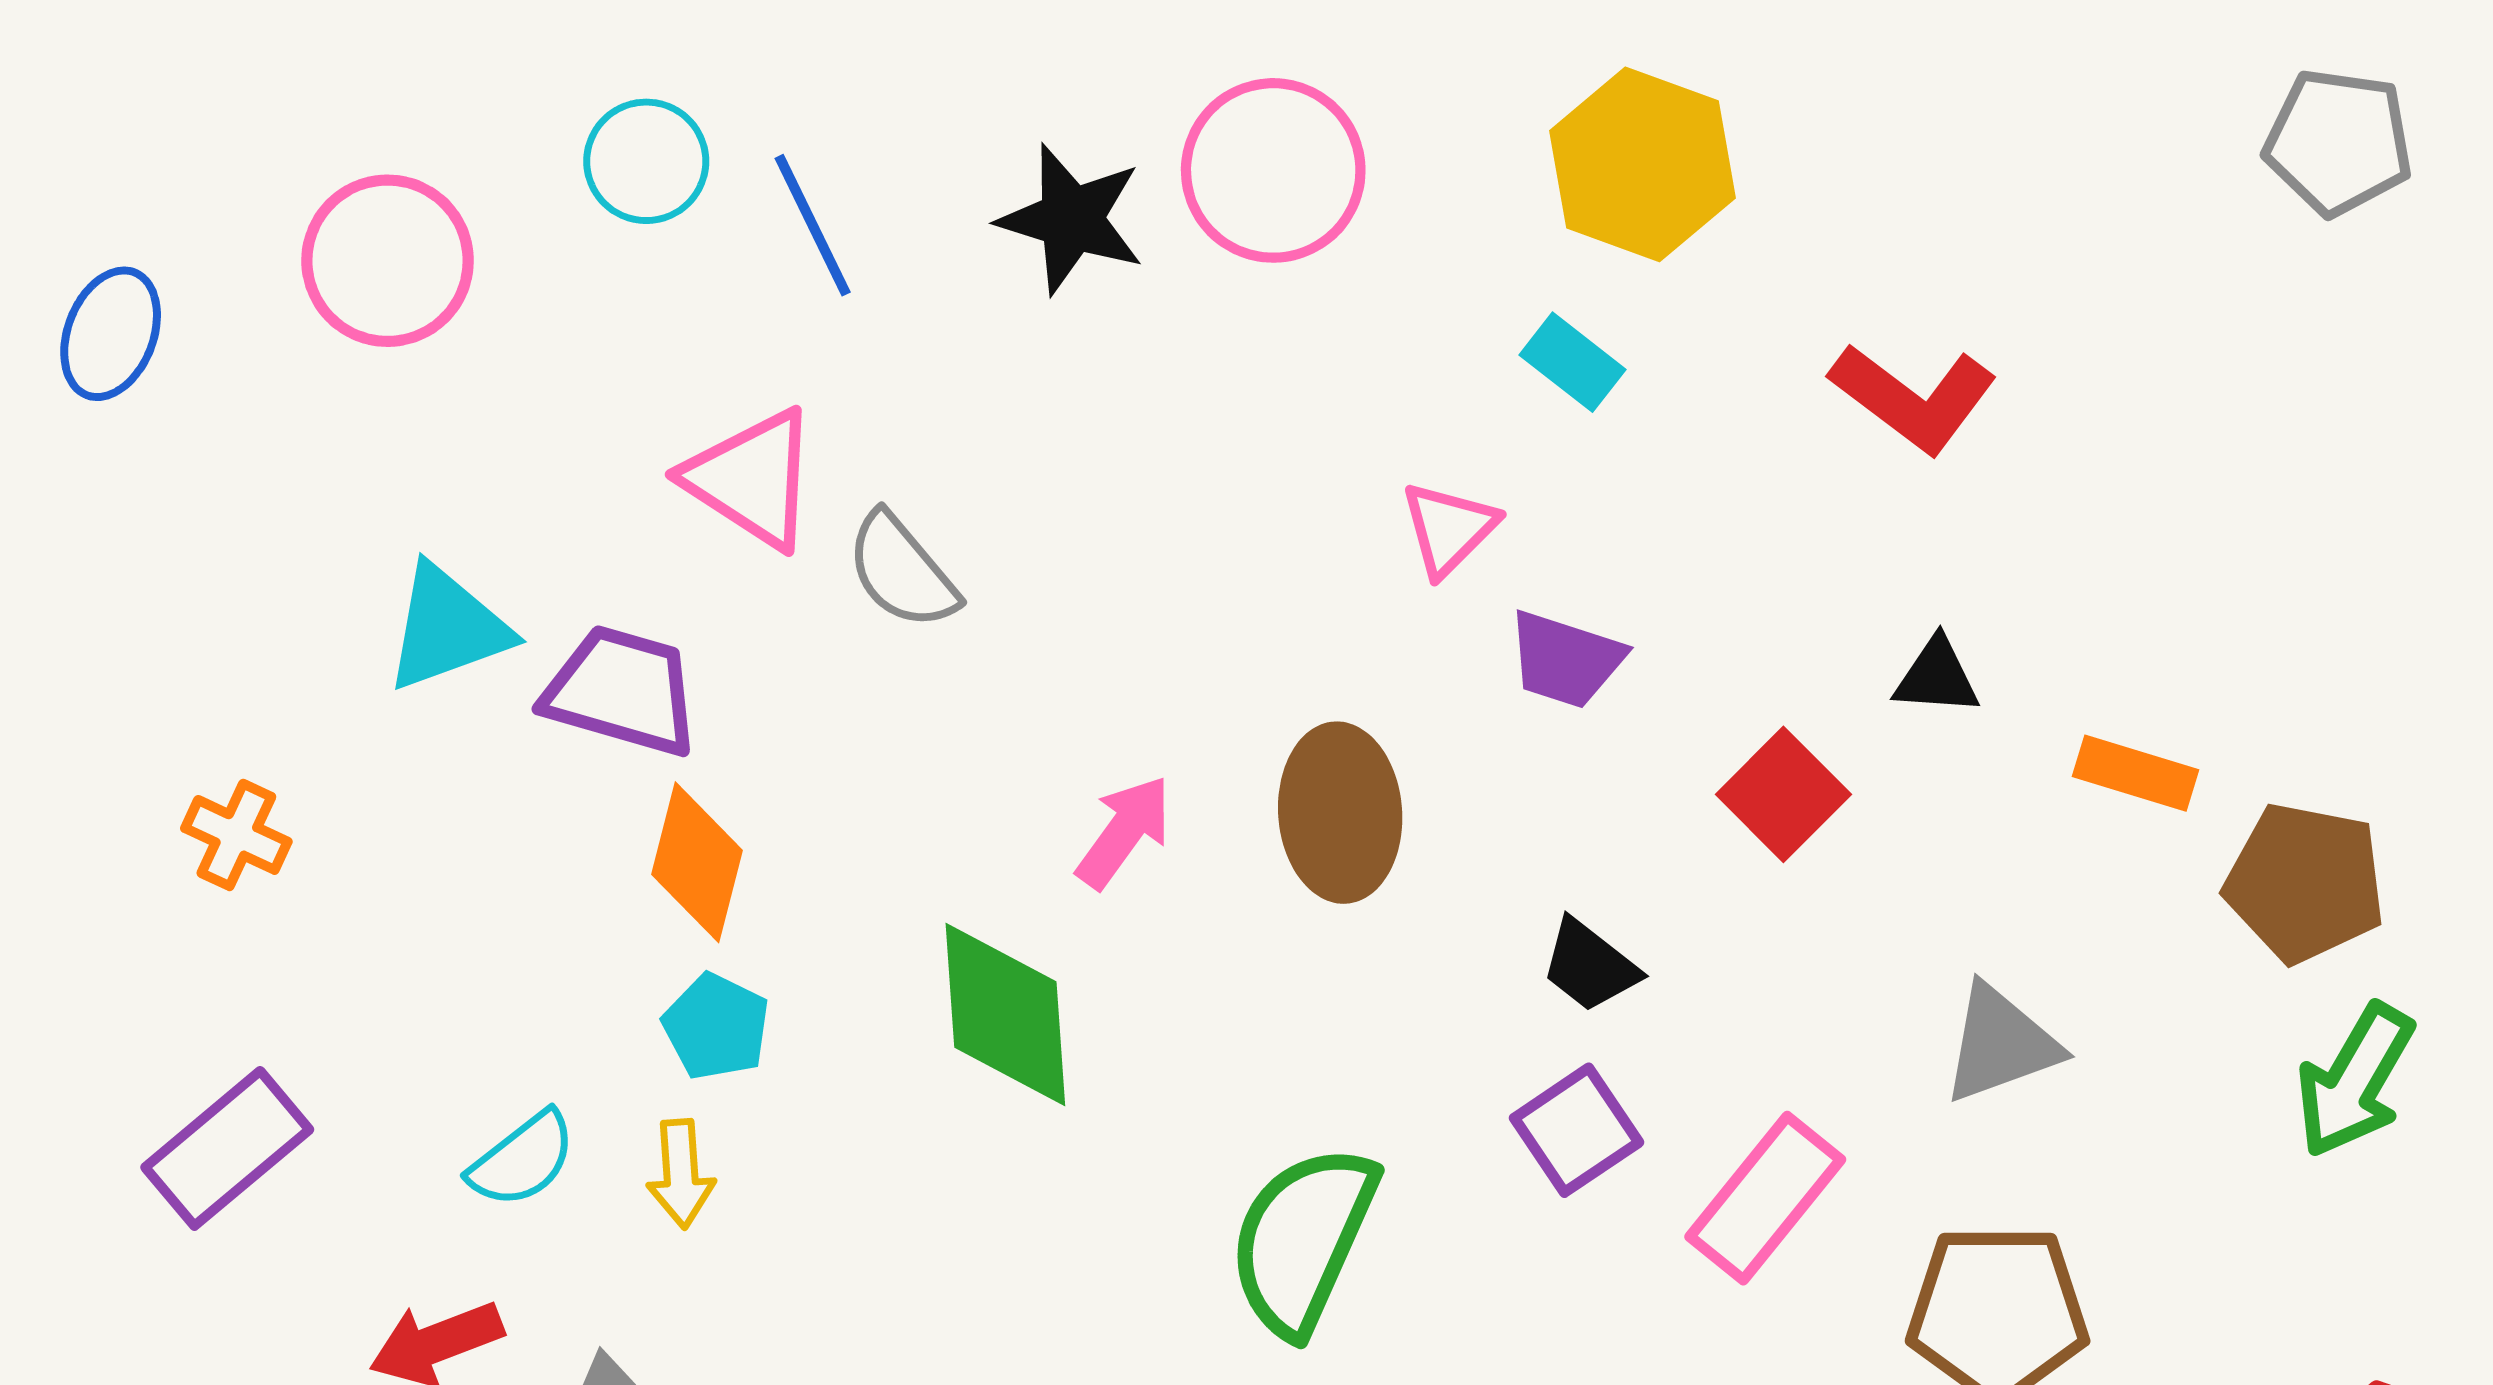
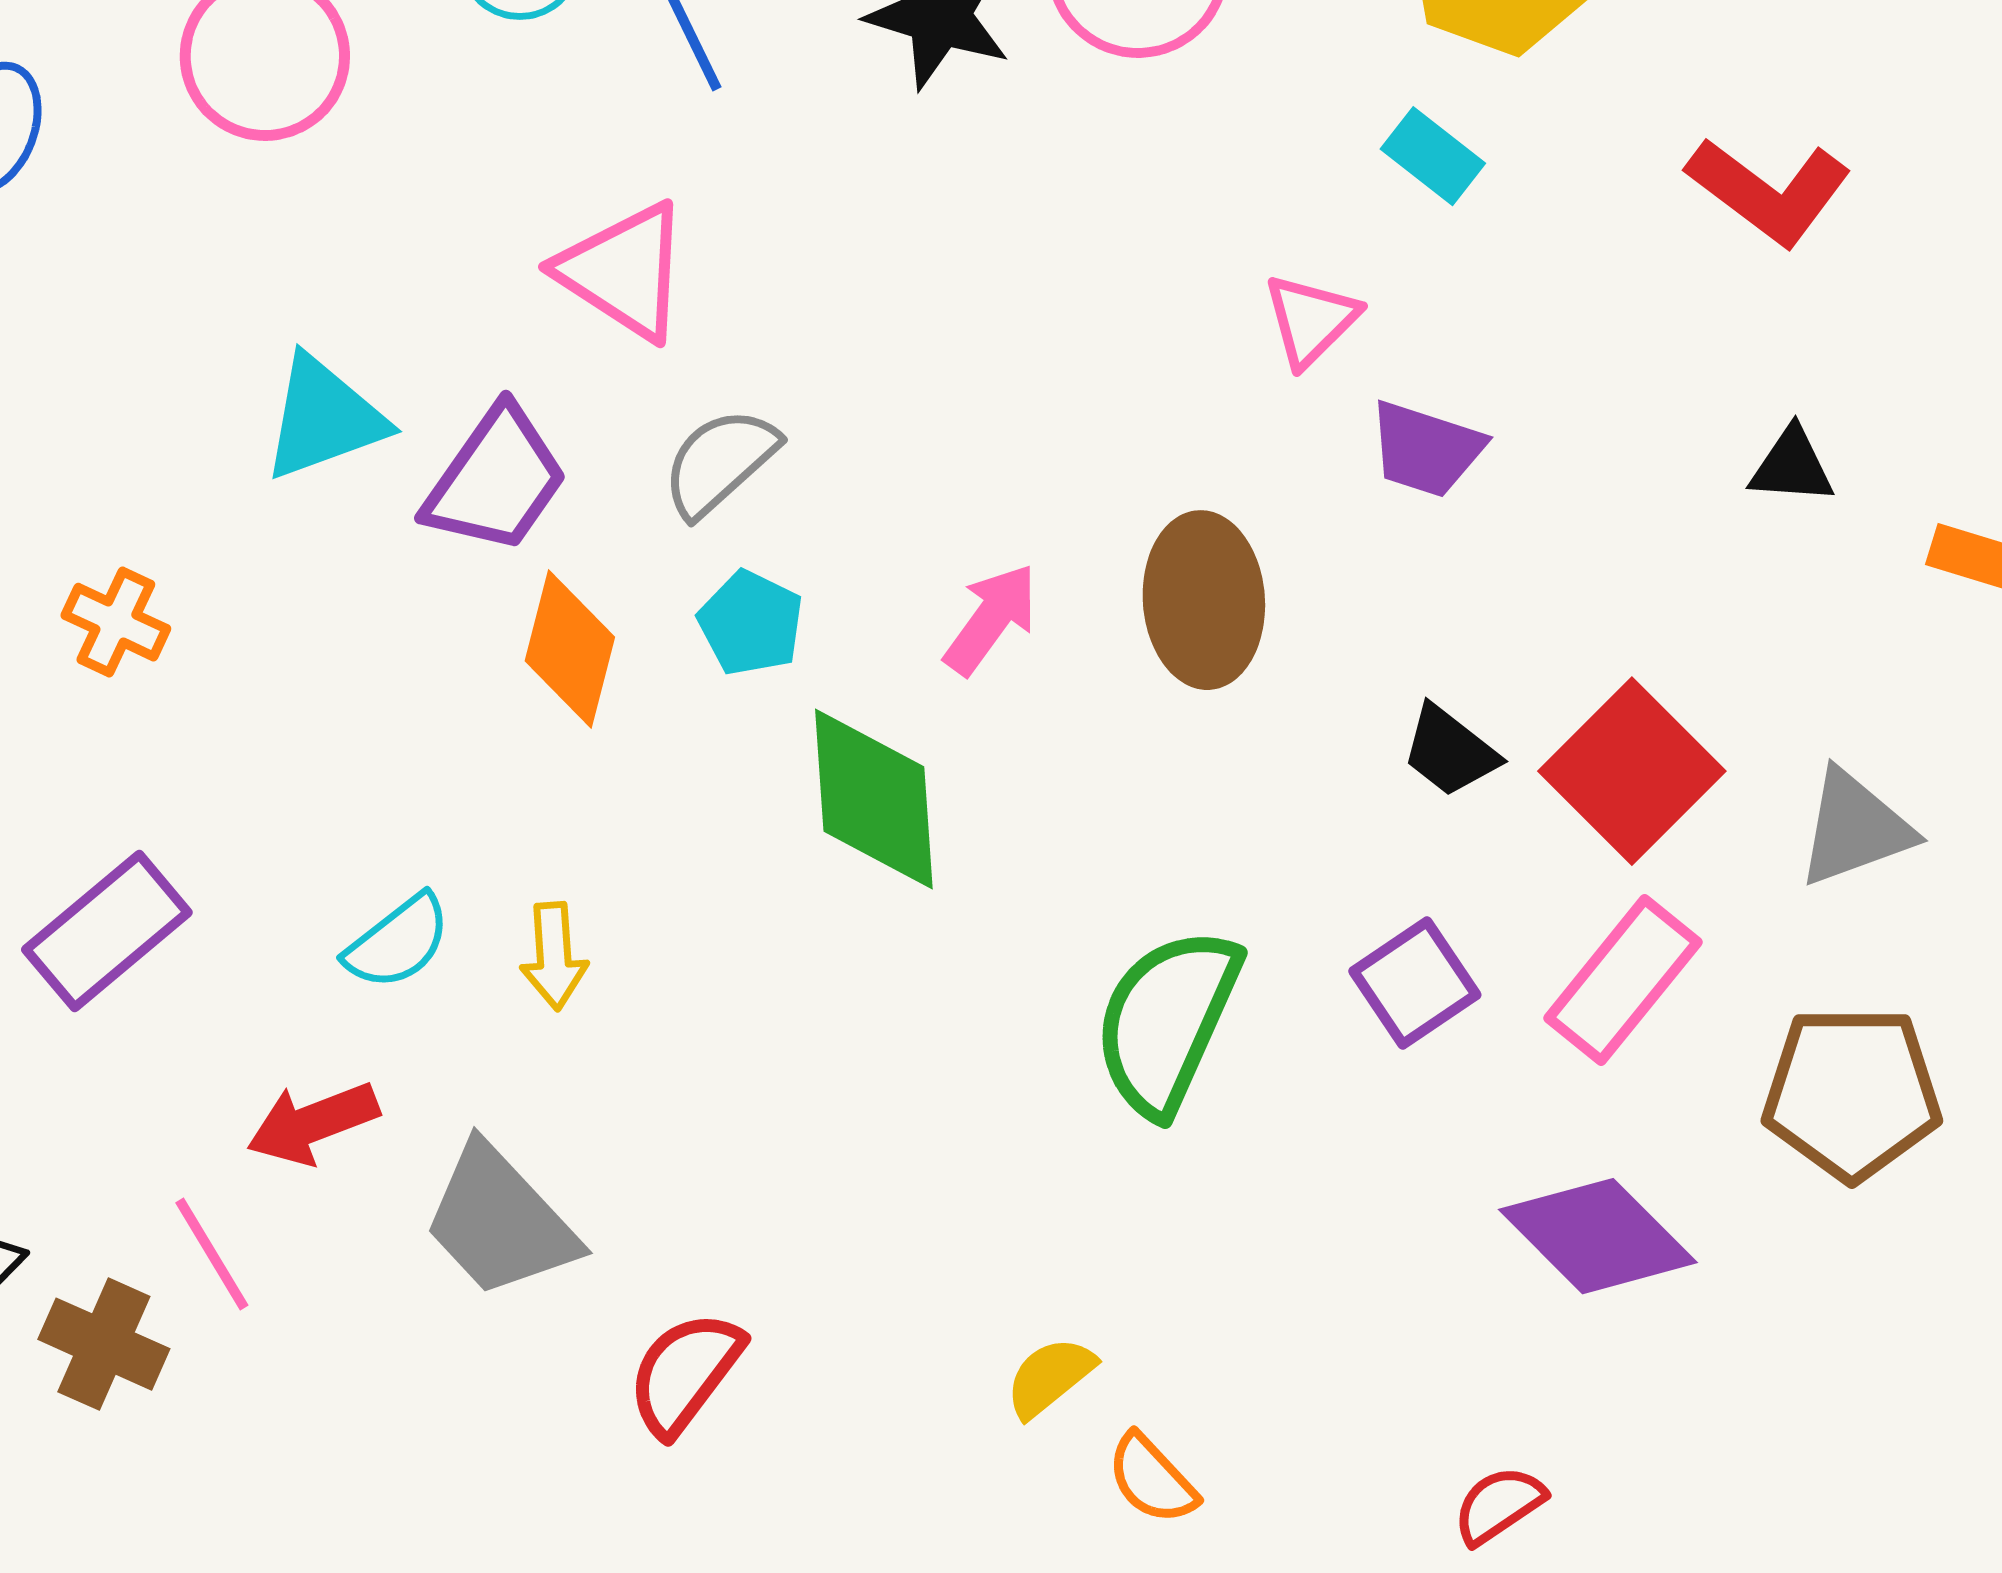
gray semicircle: (902, 571) -> (720, 462), moved, turned 88
purple trapezoid: (622, 691) -> (496, 480), turned 109
red square: (1783, 794) -> (1632, 771), moved, size x1.4
cyan pentagon: (716, 1027) -> (751, 623), moved
purple square: (1577, 1130) -> (1415, 983), moved

